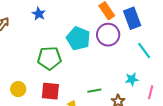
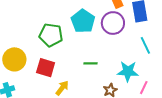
cyan star: (132, 79) -> (128, 71), size x1.5
yellow circle: (18, 89) -> (14, 59), size x1.5
green line: (94, 91) -> (90, 63), moved

